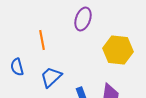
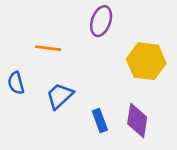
orange line: (42, 40) -> (48, 48), turned -72

